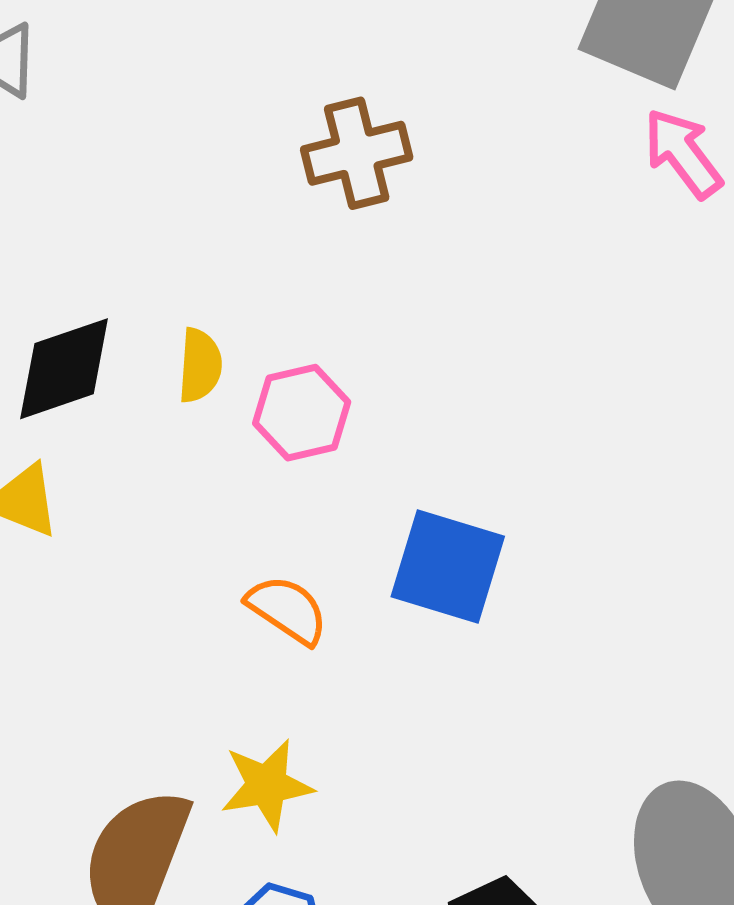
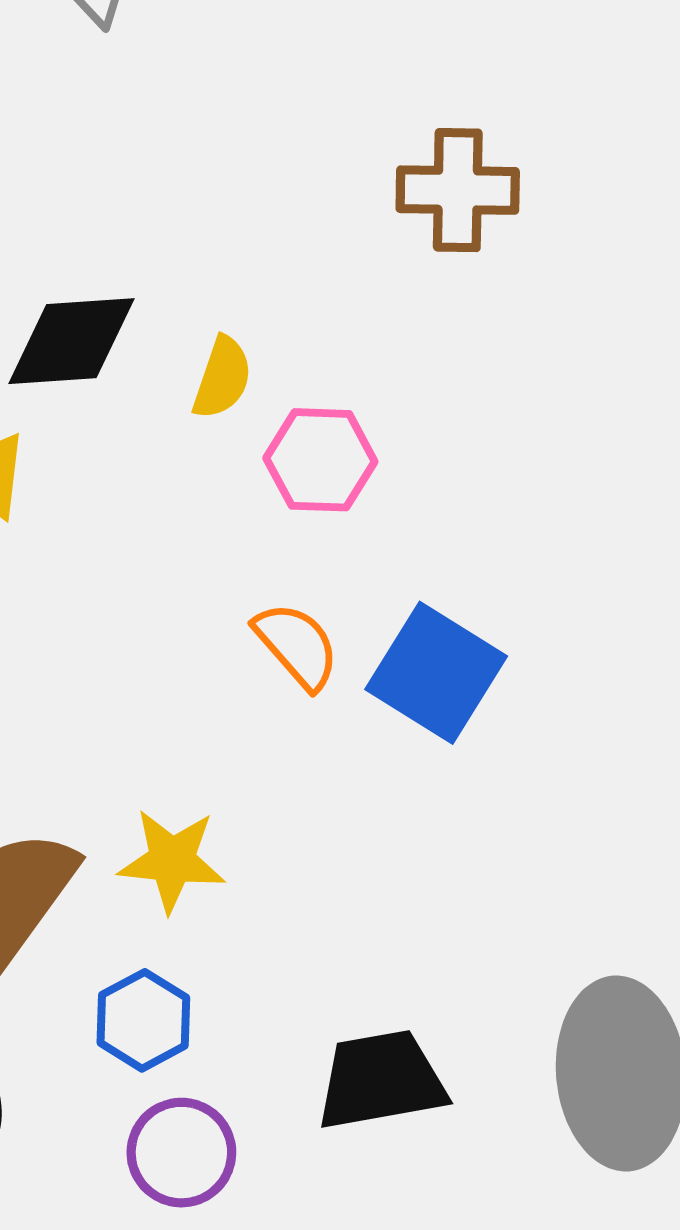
orange semicircle: (287, 610) -> (297, 646), moved

